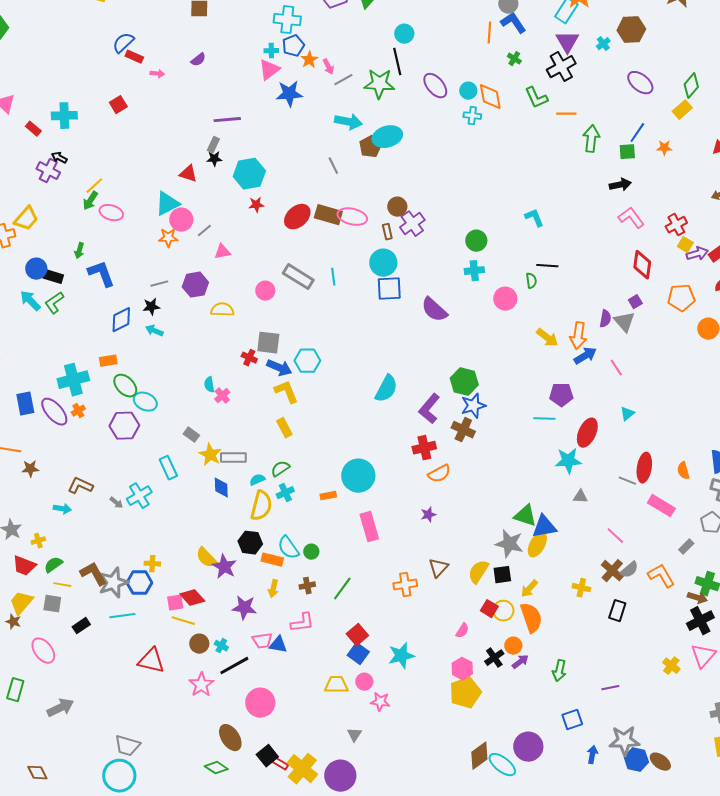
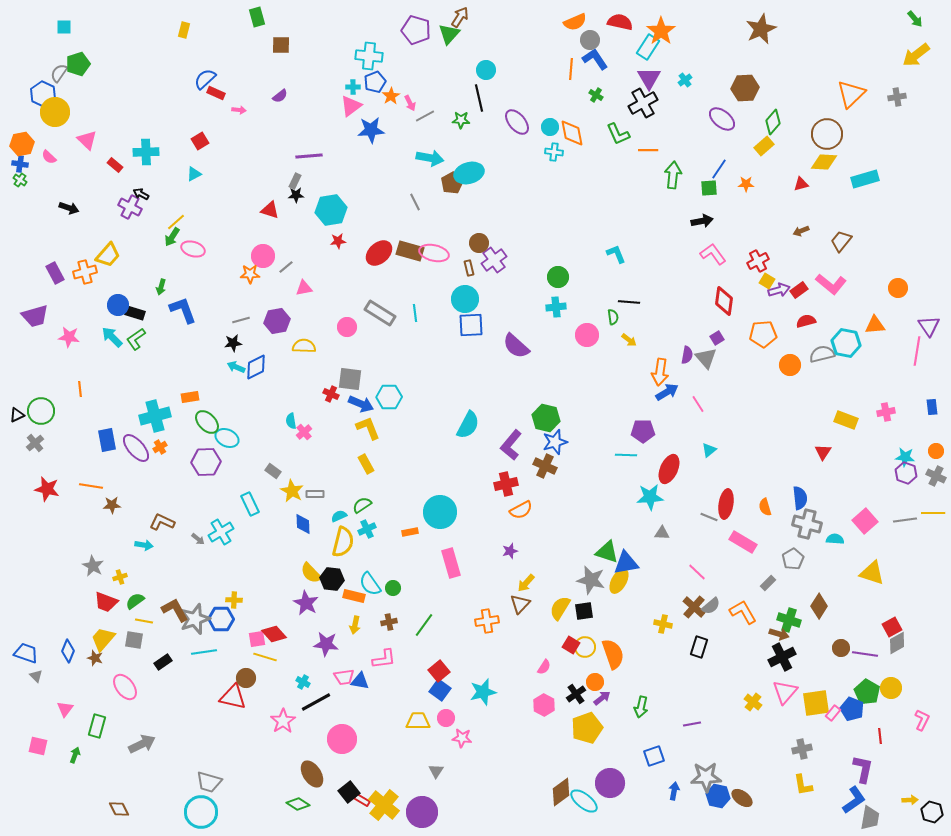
brown hexagon: (631, 30) -> (745, 88), moved
green star: (379, 84) -> (461, 120), size x0.6
cyan triangle: (167, 204) -> (194, 174), moved, size x0.6
blue diamond: (121, 320) -> (256, 367), moved
yellow arrow: (547, 338) -> (629, 340), moved, size x0.7
gray rectangle: (233, 458) -> (315, 494), size x0.7
yellow semicircle: (206, 558) -> (311, 573), moved
yellow arrow: (529, 589) -> (526, 583), moved
brown circle: (199, 644) -> (246, 678), moved
yellow pentagon: (465, 693) -> (587, 728), moved

